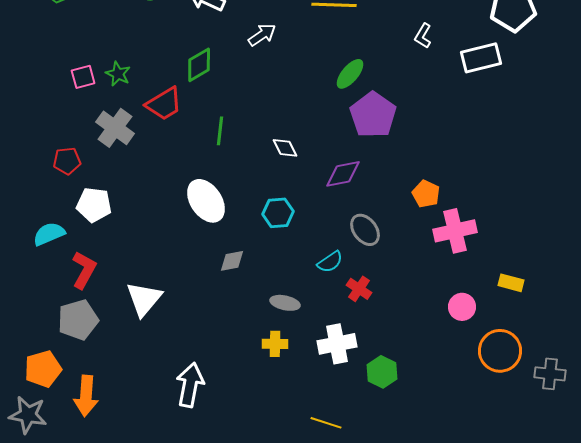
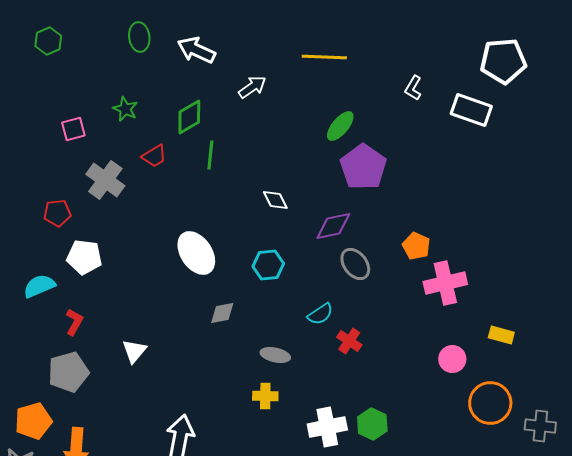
white rectangle: (481, 58) -> (471, 110), turned 33
green star: (118, 74) -> (125, 109), moved
red trapezoid: (164, 104) -> (154, 156), size x0.7
green line: (220, 131) -> (210, 155), moved
gray ellipse: (365, 230) -> (355, 264), moved
red L-shape: (84, 270) -> (74, 322), size x0.7
white triangle: (144, 299) -> (134, 351), size x0.7
white cross: (337, 344) -> (327, 427), moved

